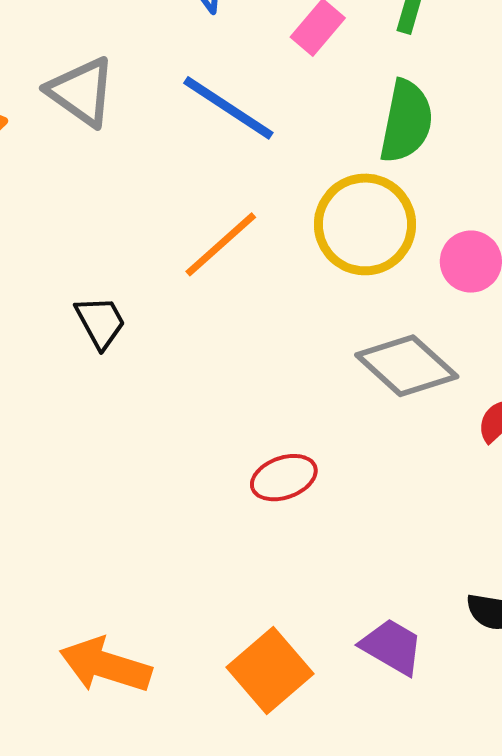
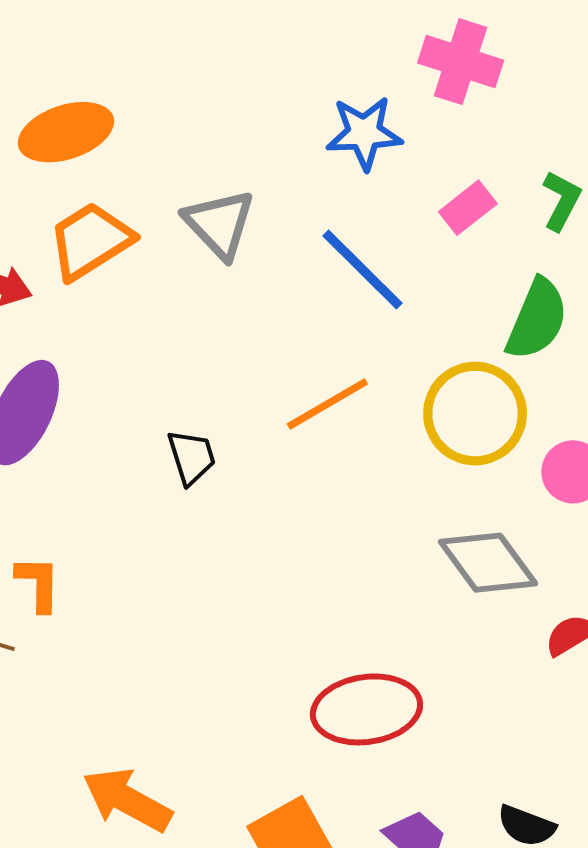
red ellipse: (284, 478) -> (366, 709), moved, size x1.6

